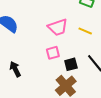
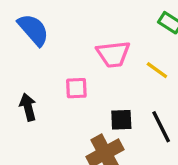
pink square: (53, 53) -> (76, 88), moved

